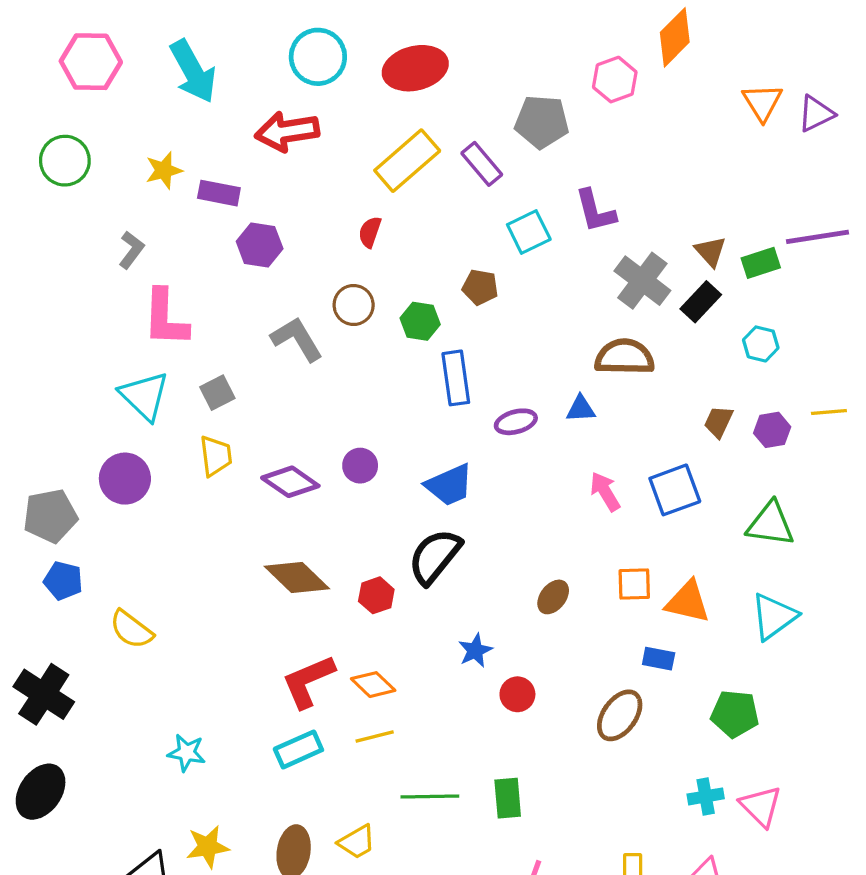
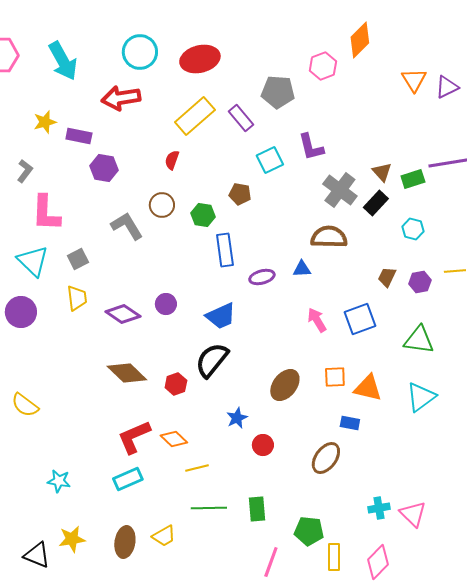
brown ellipse: (553, 597) -> (285, 385), size x1.5
green pentagon: (735, 714) -> (309, 531), moved
yellow line: (375, 736) -> (197, 468), moved

